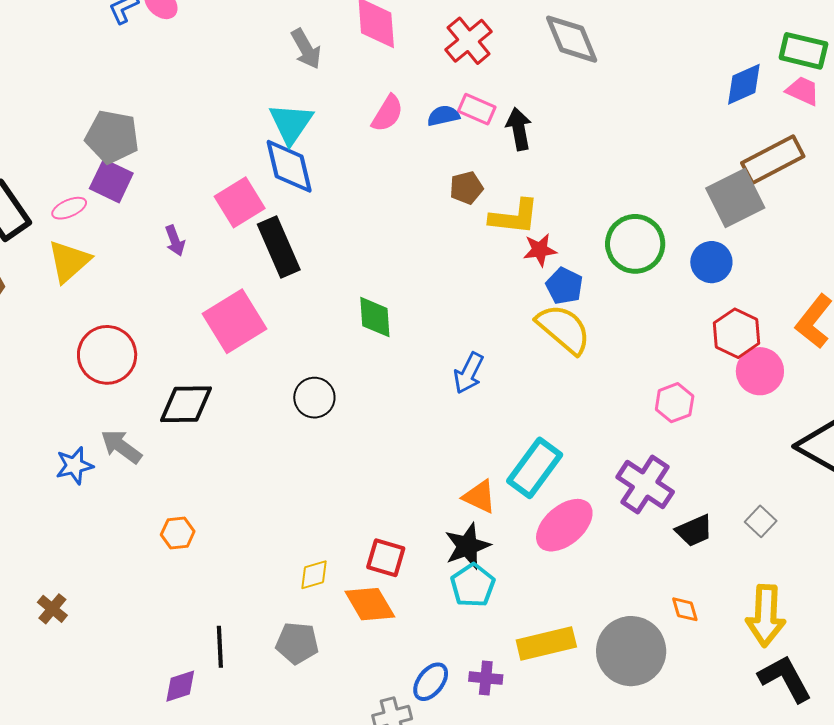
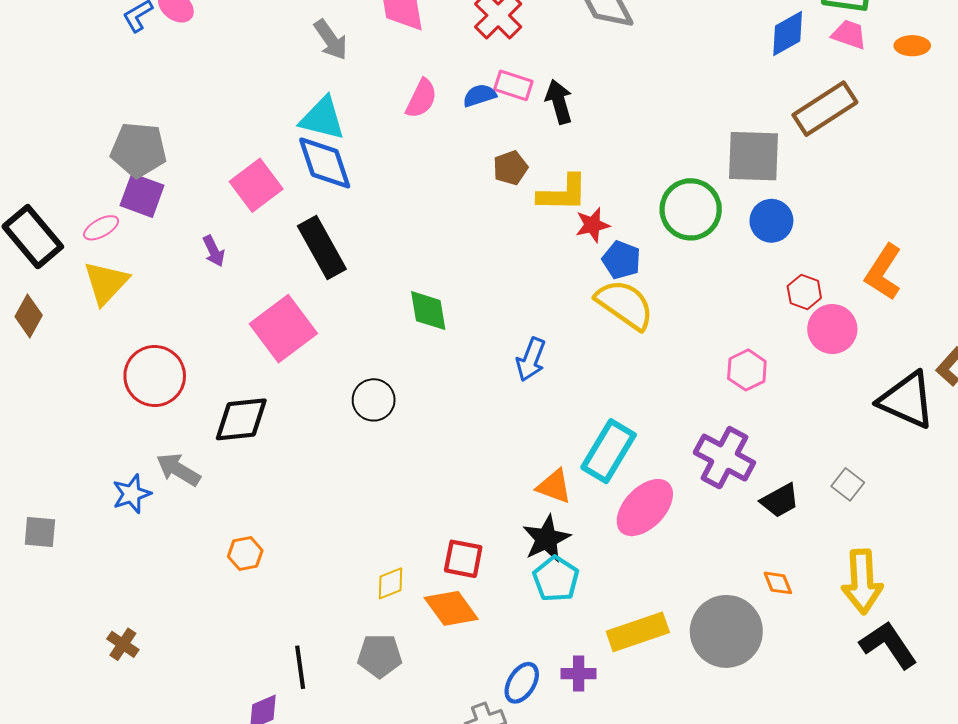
cyan triangle: (291, 123) -> (322, 118), turned -45
gray square: (735, 198) -> (753, 156), moved, turned 34
pink square: (240, 202) -> (256, 185), moved
red hexagon: (737, 333) -> (804, 292), size x0.7

